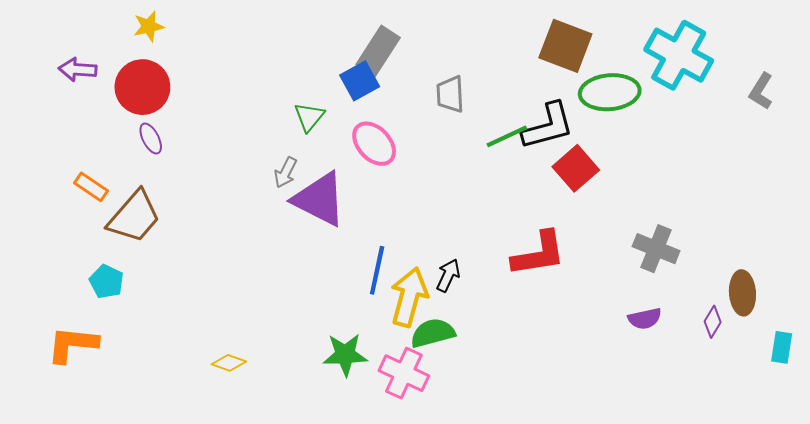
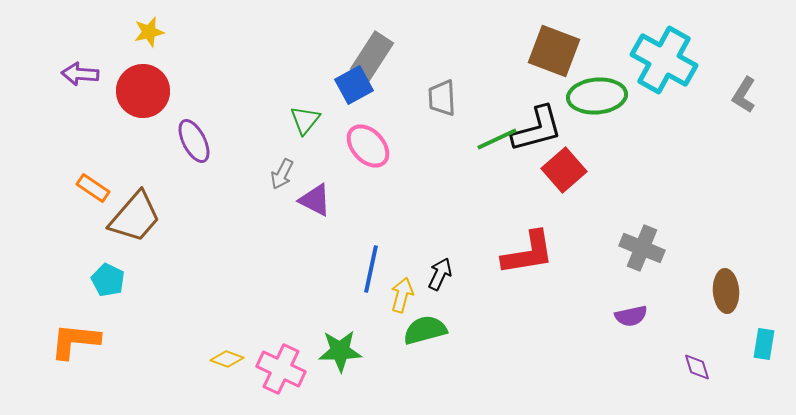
purple ellipse: (151, 139) -> (194, 141), moved, size x1.4
purple triangle: (319, 199) -> (315, 200), size x0.6
yellow arrow: (409, 297) -> (402, 295), size x0.6
purple diamond: (713, 322) -> (697, 367), moved, turned -48
pink cross: (404, 373) -> (281, 369), moved

